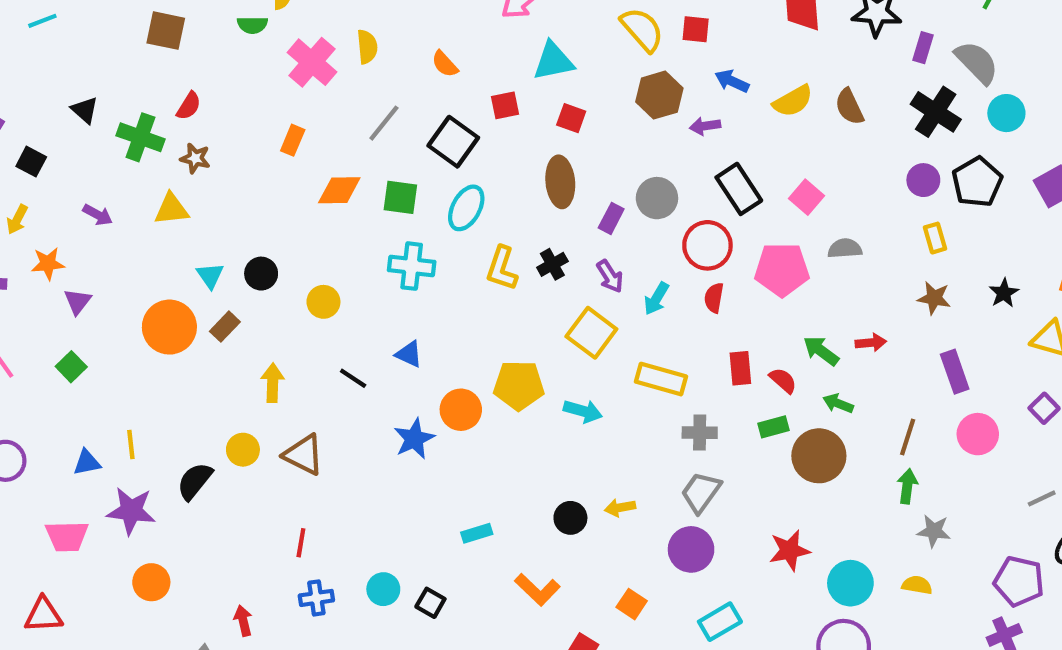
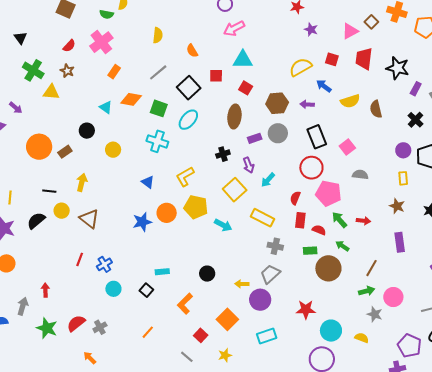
yellow semicircle: (642, 29) -> (301, 67), moved, turned -90
red square: (696, 29) -> (332, 59), moved
pink cross: (312, 62) -> (101, 42), moved
brown hexagon: (659, 95) -> (277, 103), moved
black cross: (936, 112) -> (415, 120), size x0.7
green cross: (140, 137) -> (33, 70), moved
purple arrow: (98, 215) -> (16, 108), moved
purple rectangle: (611, 218) -> (255, 138), turned 32
red circle: (707, 245) -> (311, 168), moved
yellow L-shape: (502, 268) -> (185, 177), moved, turned 30
pink pentagon: (782, 269) -> (328, 193), moved
cyan triangle: (210, 276) -> (106, 107), moved, turned -32
red semicircle: (714, 298) -> (295, 198), moved
black line: (353, 378) -> (49, 191), moved, turned -40
red semicircle: (783, 380) -> (319, 230), turned -32
pink circle: (978, 434) -> (393, 297), moved
green arrow: (907, 486) -> (367, 291), turned 56
yellow arrow: (620, 508) -> (242, 284), moved
orange L-shape: (537, 590) -> (185, 304), turned 80
blue cross: (316, 598) -> (104, 264), moved, turned -35
black square: (430, 603) -> (146, 290), moved
orange square: (632, 604) -> (227, 319), size x1.5

